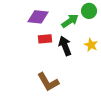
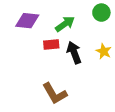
purple diamond: (38, 17) -> (27, 21), moved
green arrow: (70, 21) -> (65, 24), moved

